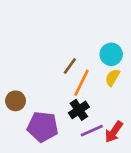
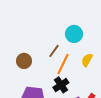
cyan circle: (111, 54) -> (74, 34), moved
brown circle: (16, 101) -> (24, 61), moved

